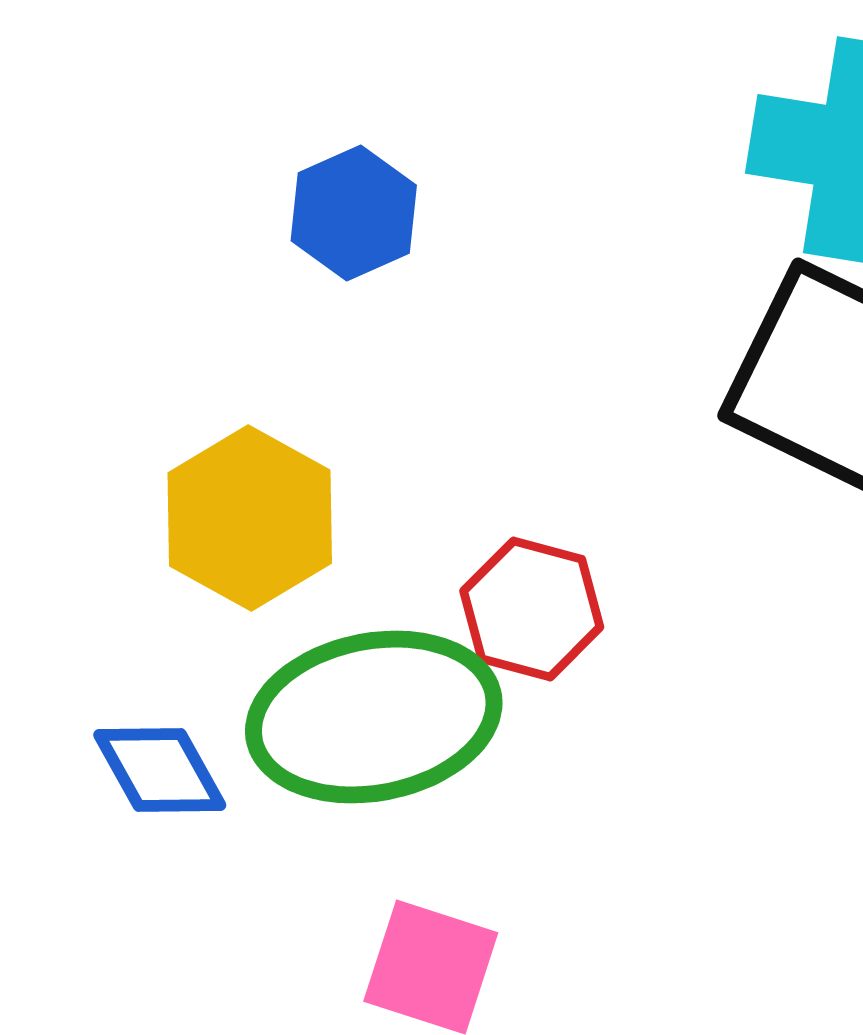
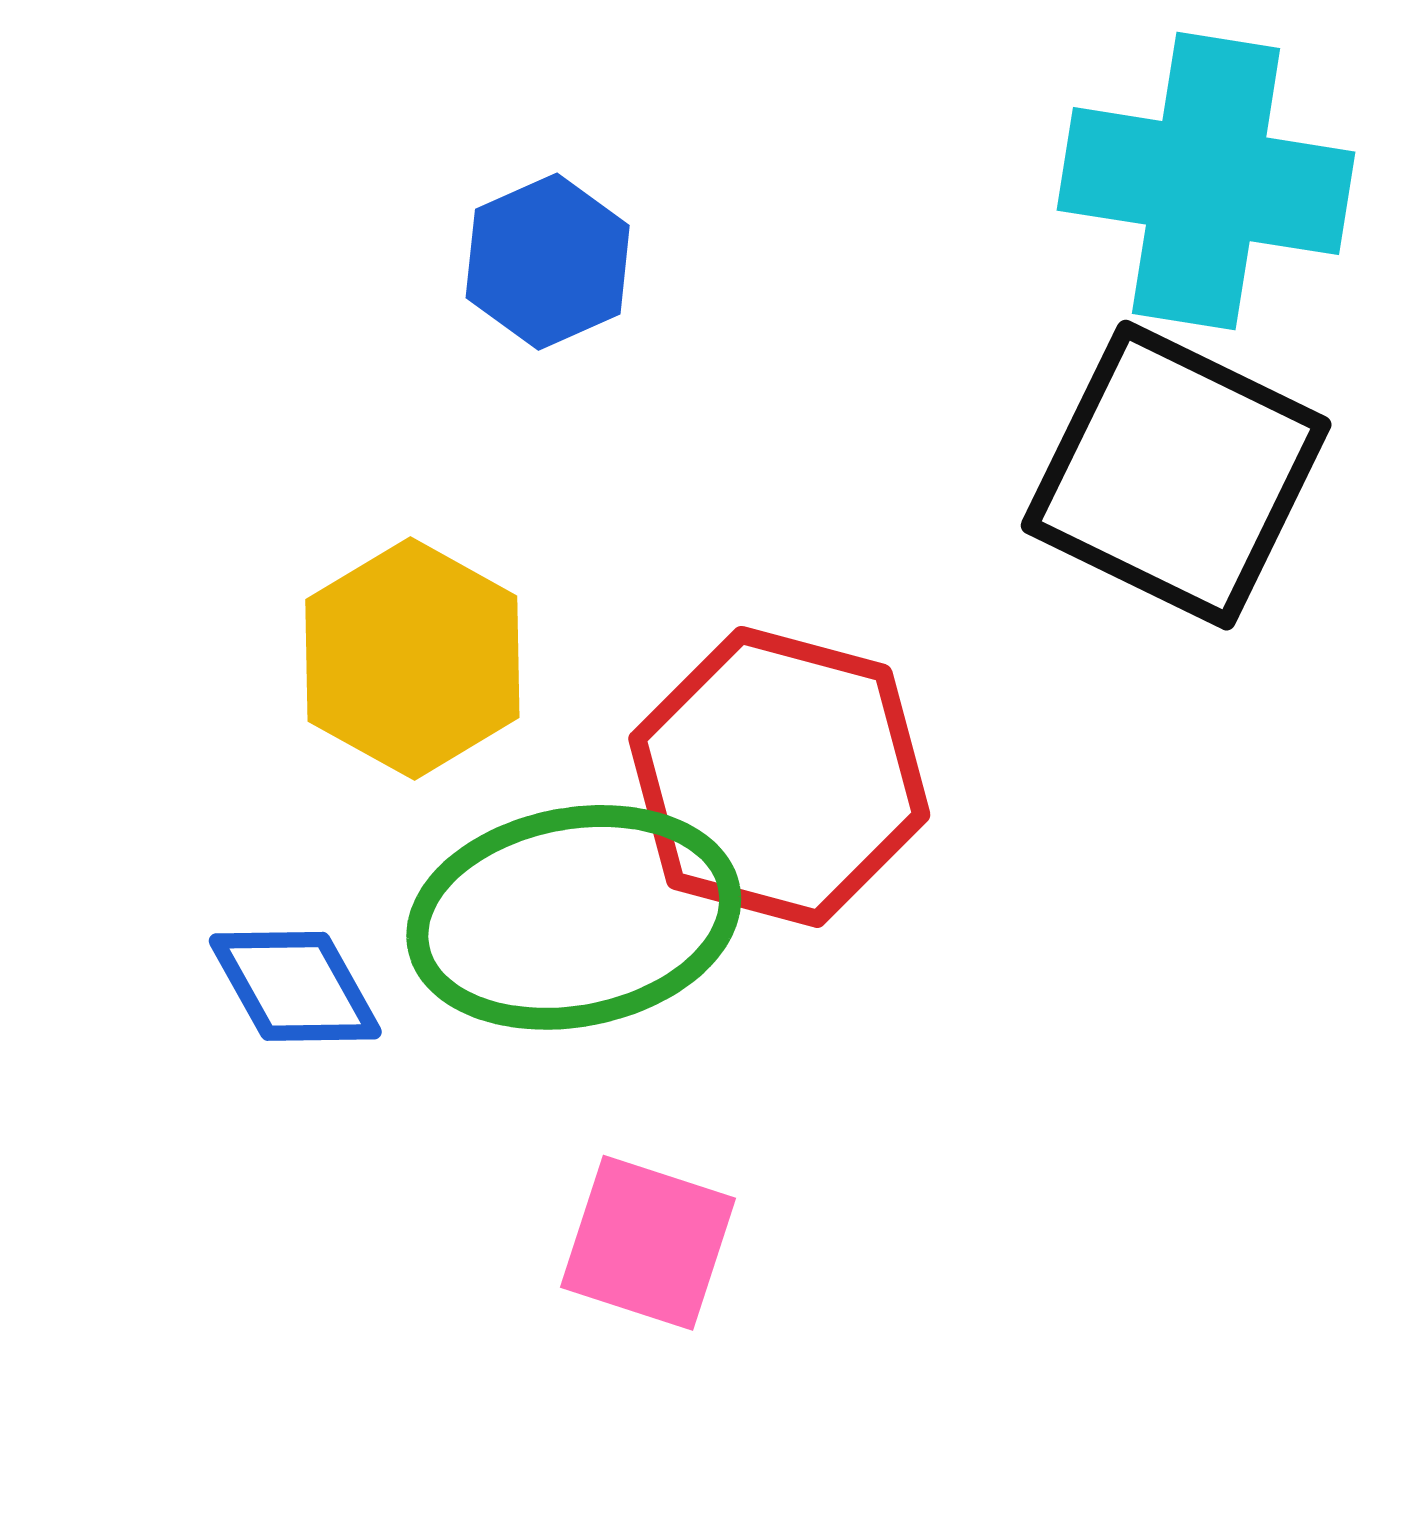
red hexagon: (532, 609) -> (779, 777), size x1.6

